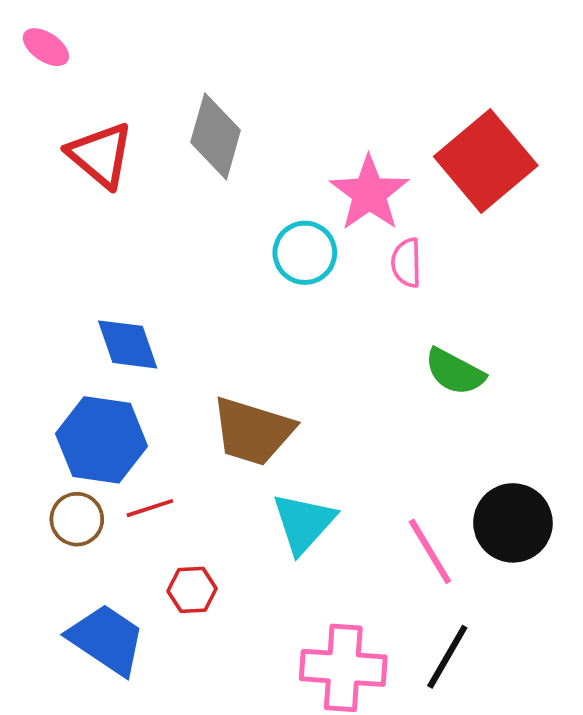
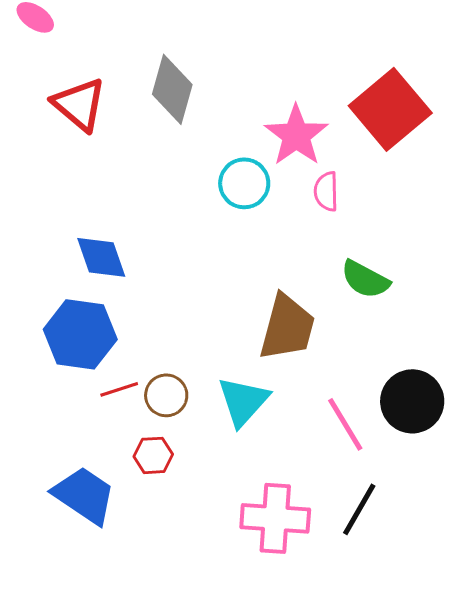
brown trapezoid: (253, 431) -> (287, 327), moved, turned -92
brown circle: (77, 519) -> (166, 395), moved

